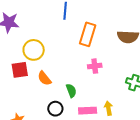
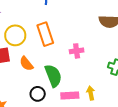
orange rectangle: (88, 34) -> (45, 34), moved, turned -35
green semicircle: (71, 91) -> (53, 76), size x1.6

